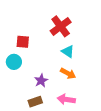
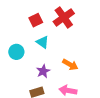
red square: (23, 42) -> (36, 20), moved, turned -32
cyan triangle: (68, 51) -> (42, 42), moved

